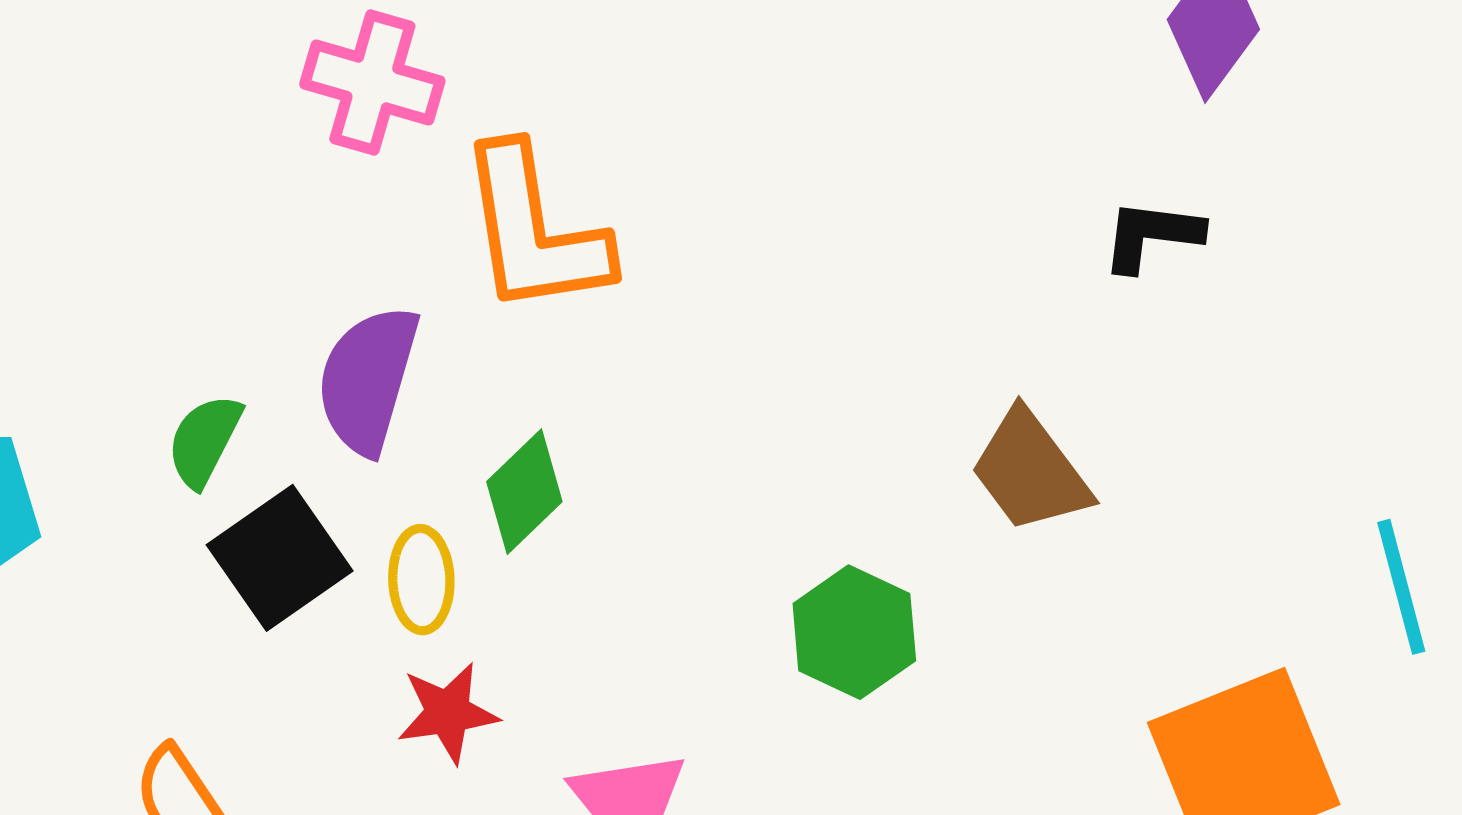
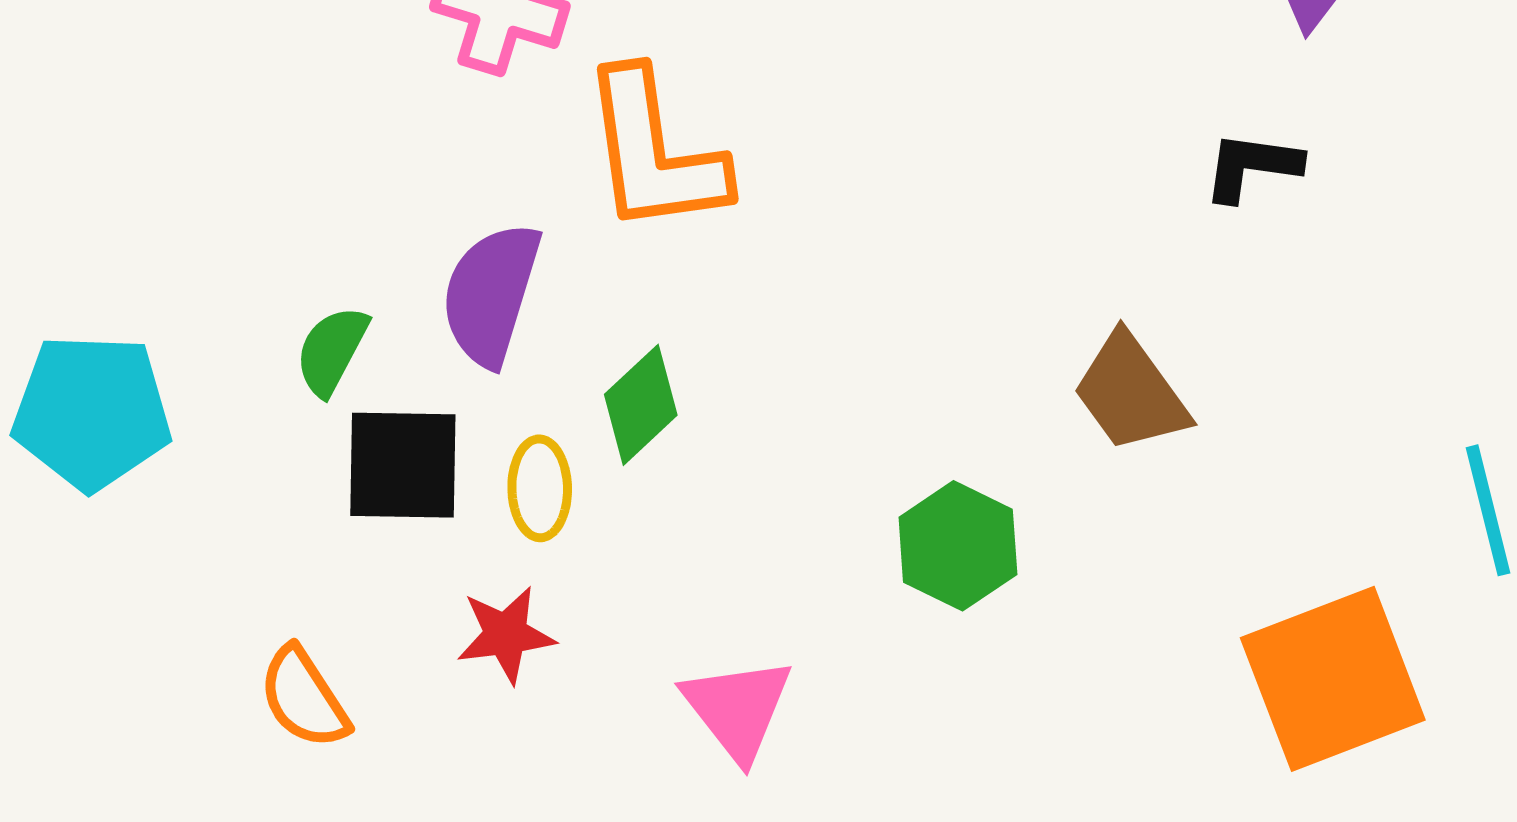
black square: (280, 558) -> (403, 465), turned 35
red star: (448, 713) -> (506, 635), moved

